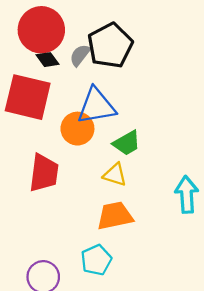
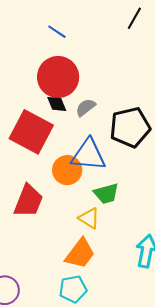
black pentagon: (110, 46) -> (130, 127), moved
orange trapezoid: (115, 216) -> (80, 254), turned 124
cyan pentagon: (96, 260) -> (73, 289), moved

